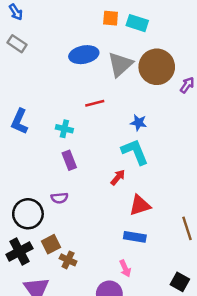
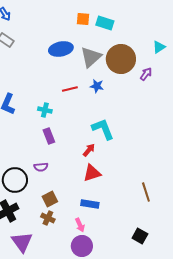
blue star: (138, 123) -> (97, 86), moved
red triangle: (140, 205) -> (92, 173), moved
blue rectangle: (135, 237) -> (90, 204), moved
brown square: (51, 244) -> (50, 199), moved
pink arrow: (125, 268) -> (80, 225), moved

